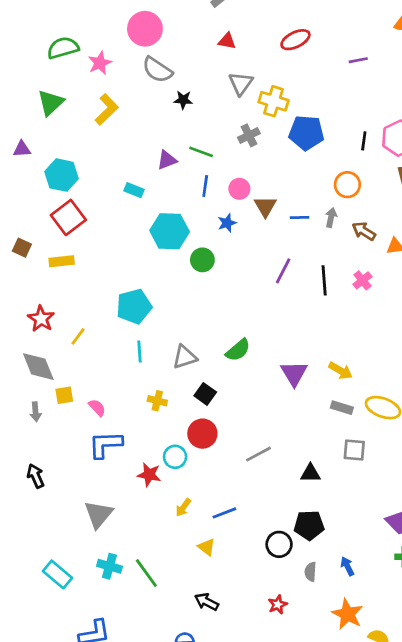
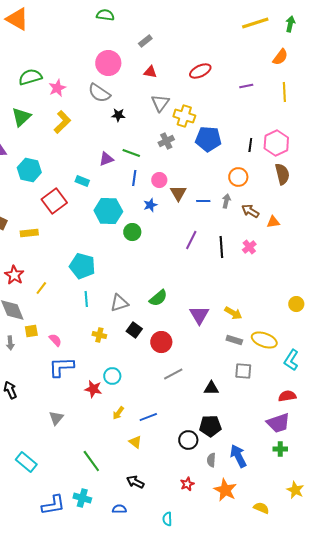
pink circle: (145, 29) -> (108, 63), moved
red square: (68, 217) -> (54, 201), moved
cyan pentagon: (134, 306) -> (82, 266), turned 30
red circle: (202, 434) -> (161, 342), moved
gray triangle: (98, 514) -> (56, 418), size x0.7
cyan cross: (109, 566) -> (82, 498), moved
blue arrow: (347, 566) -> (238, 456), size x1.6
orange star: (347, 614) -> (225, 490), moved

